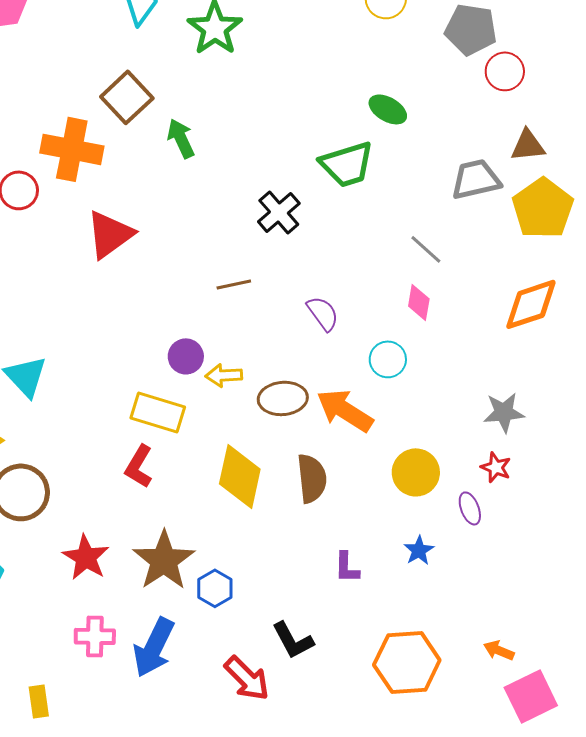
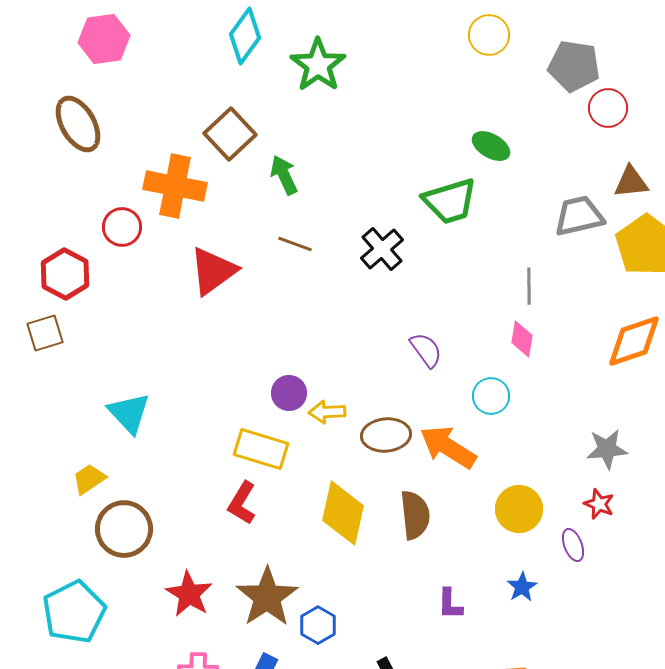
gray line: (426, 249) -> (529, 286), turned 48
brown line: (234, 284) -> (295, 244), moved, turned 32

